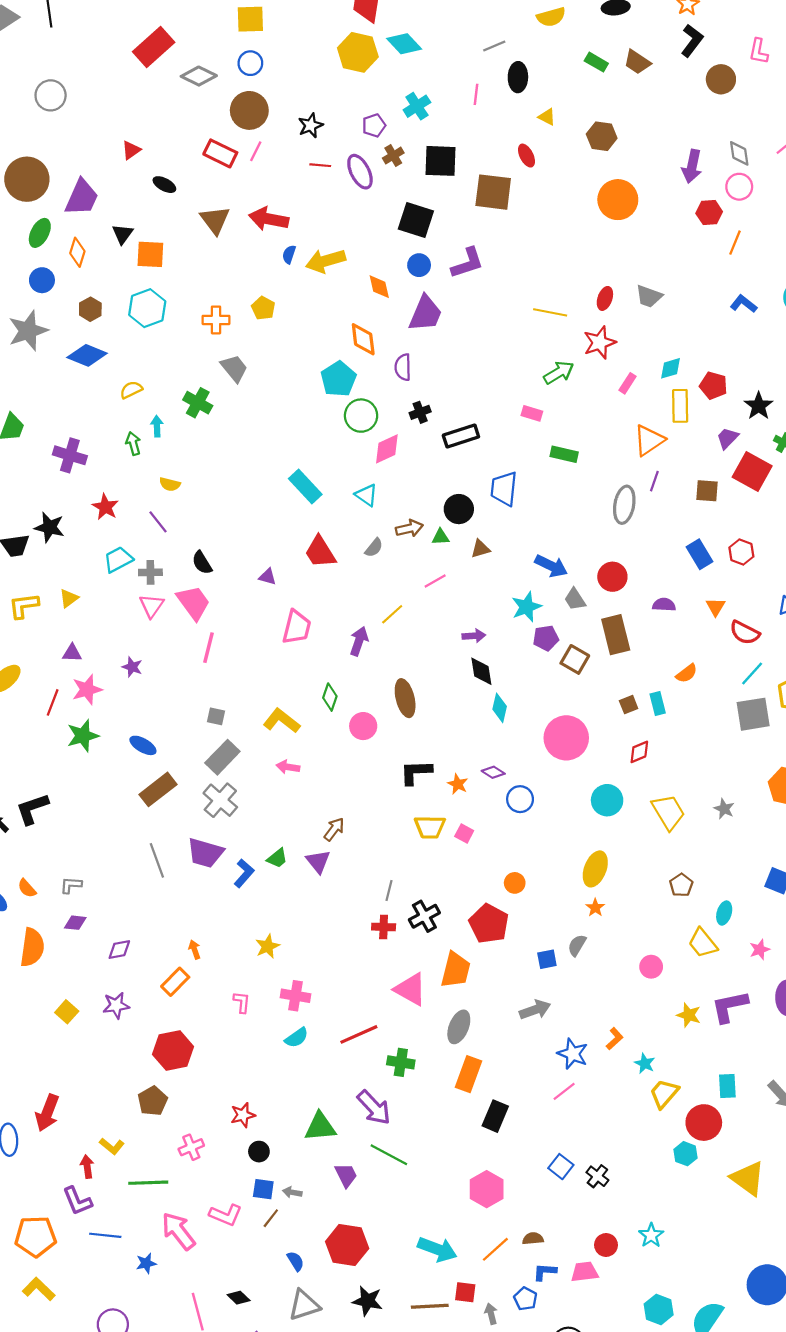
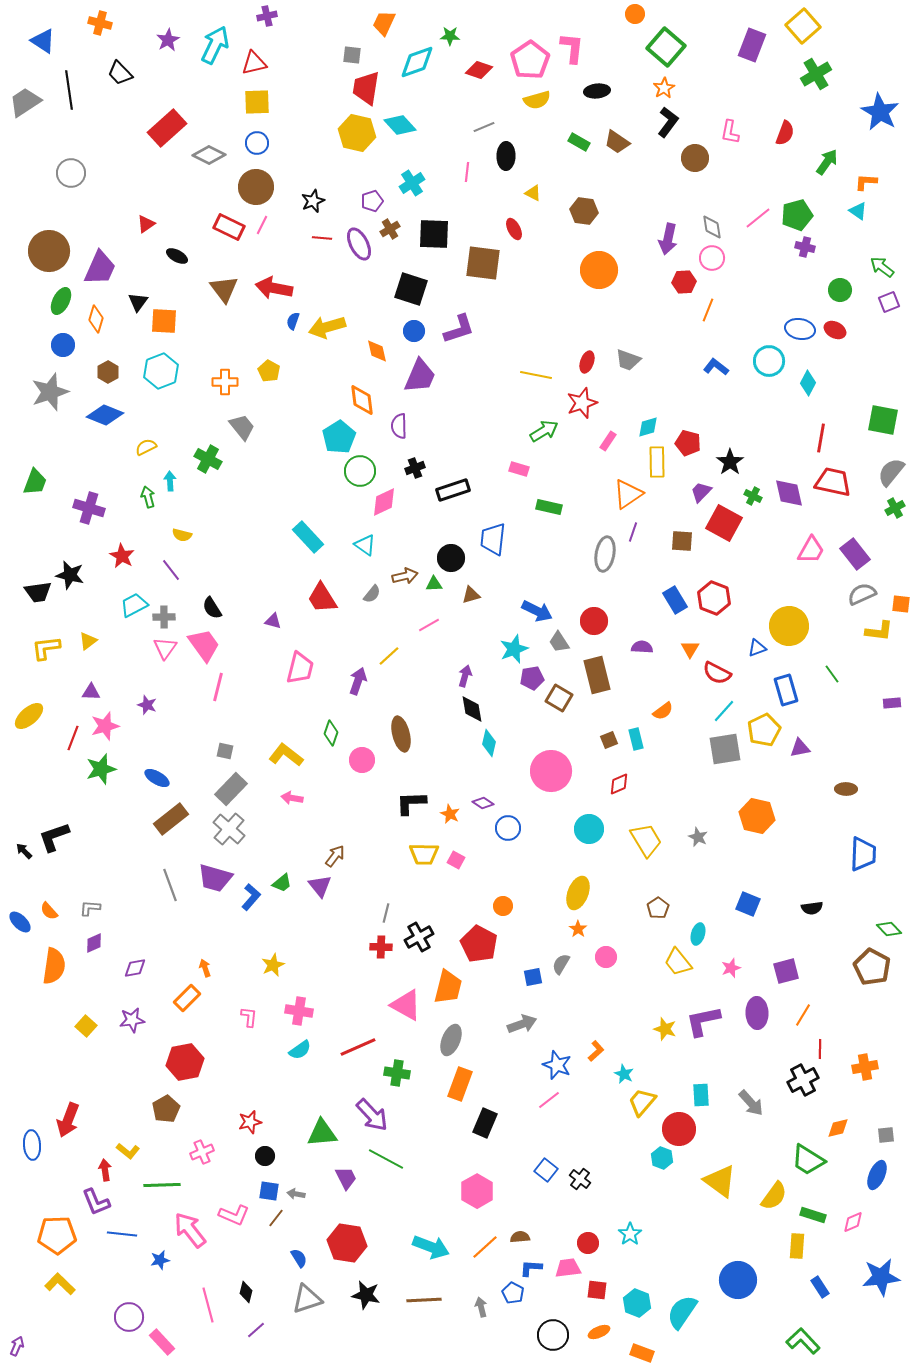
red hexagon: (741, 552) -> (714, 598), size x1.4
purple arrow: (474, 636) -> (465, 676), turned -70
purple diamond: (75, 923) -> (94, 943), turned -30
pink circle: (651, 967) -> (606, 957), moved
red square: (465, 1292) -> (597, 1290), moved
black diamond: (239, 1298) -> (246, 1292), turned 60

